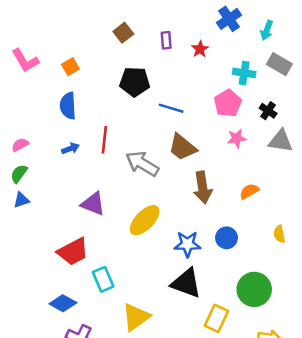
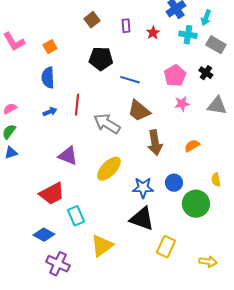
cyan cross: (244, 73) -> (188, 35), moved
black cross: (268, 111) -> (206, 73), moved
green circle: (254, 289) -> (196, 204), moved

